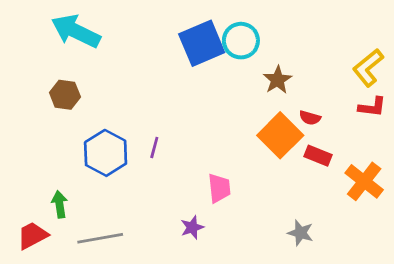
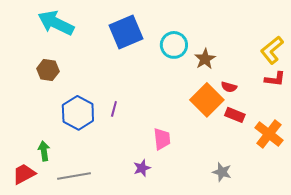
cyan circle: (241, 41) -> (174, 45), moved
blue square: (202, 43) -> (126, 32), moved

